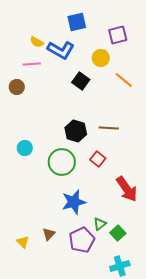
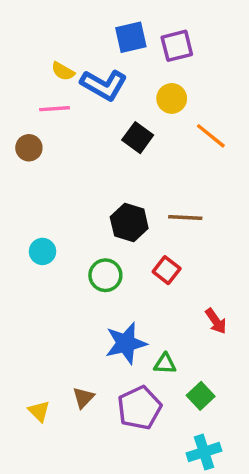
purple square: (118, 35) -> (177, 46), moved
green circle: (62, 162) -> (105, 275), size x0.7
red arrow: (127, 189) -> (216, 321), size x0.6
green triangle: (100, 224) -> (165, 364), moved, turned 40

